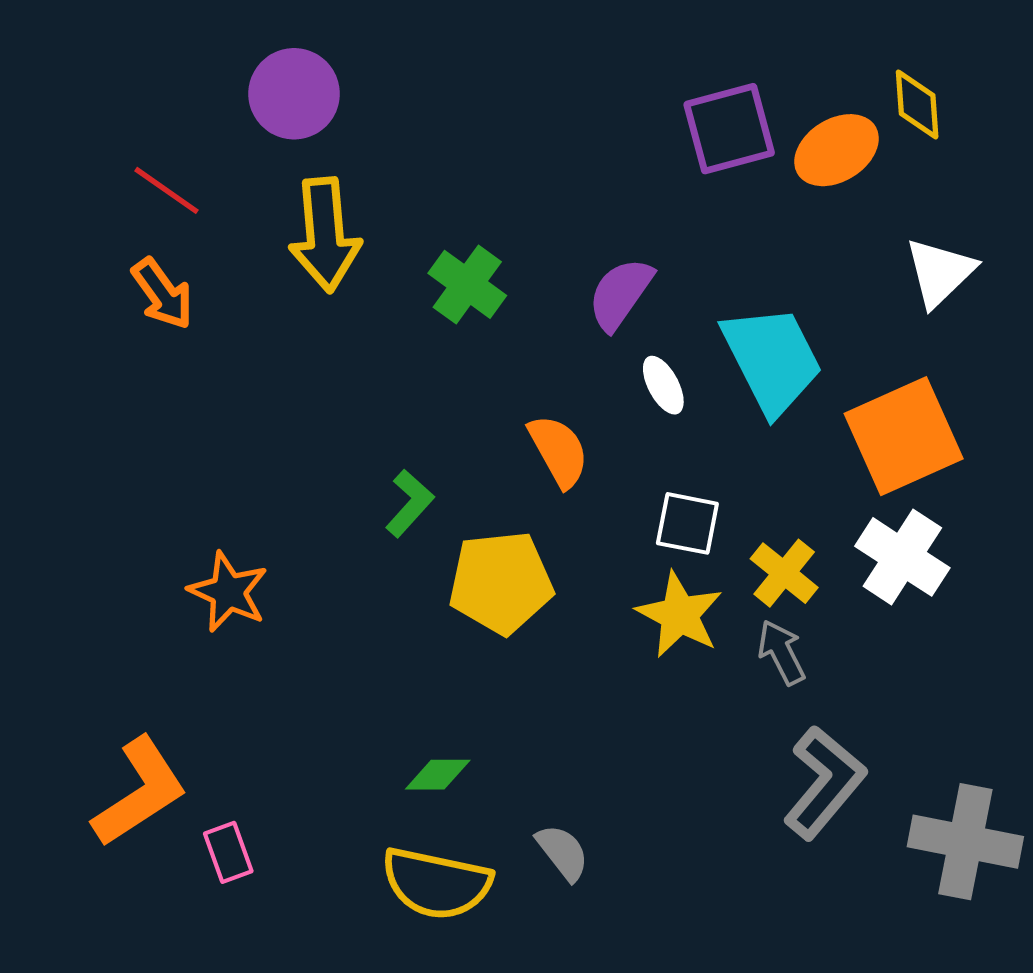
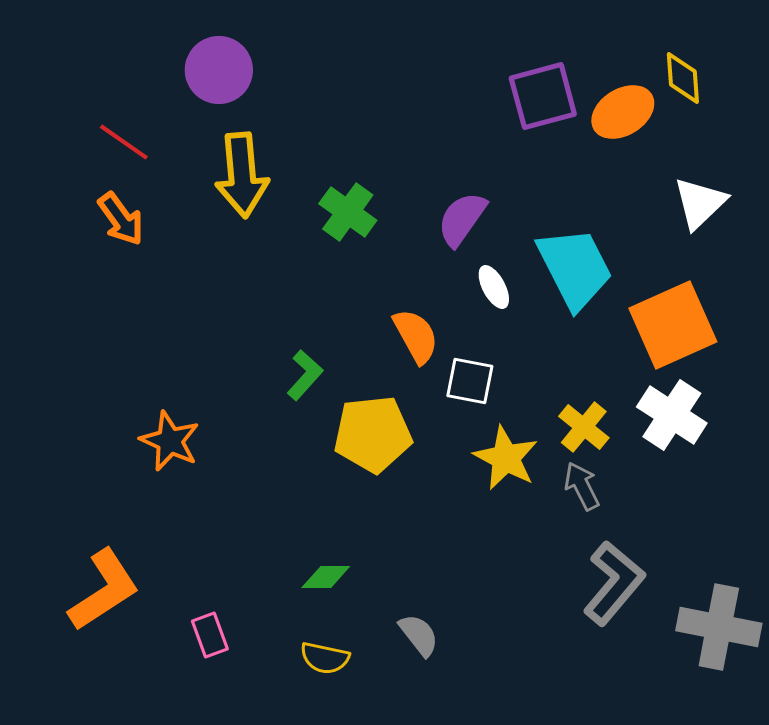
white square: (687, 523) -> (470, 381), moved
pink rectangle: (228, 852) -> (210, 635), moved
yellow semicircle: (436, 883) -> (325, 658), size x0.6

